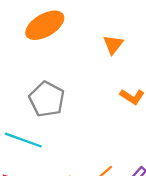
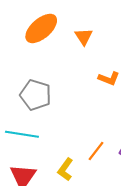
orange ellipse: (45, 25) -> (41, 28), moved

